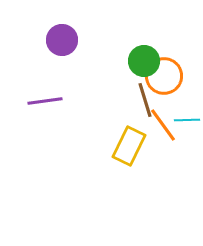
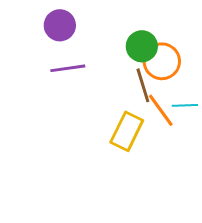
purple line: (45, 101) -> (68, 68), moved

